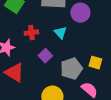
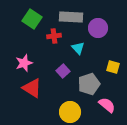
red cross: (31, 33) -> (54, 36), moved
yellow square: (95, 63) -> (113, 67), moved

